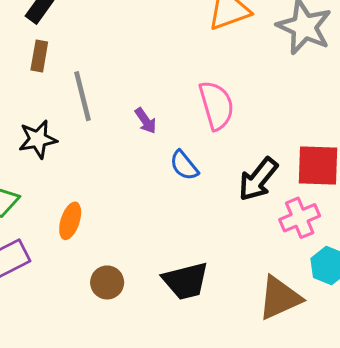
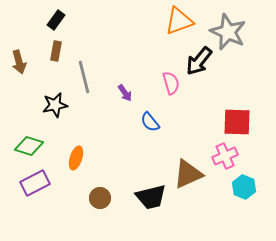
pink semicircle: (216, 105) -> (171, 83), size x0.7
black arrow: (258, 179) -> (199, 61), moved
brown triangle: (280, 298) -> (188, 174), moved

